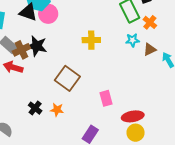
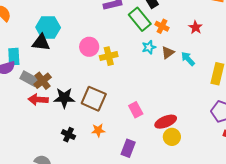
pink circle: (48, 14) -> (89, 47), moved
black star: (37, 46) -> (64, 98), moved
orange star: (57, 110) -> (98, 130), moved

